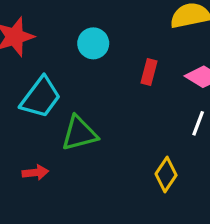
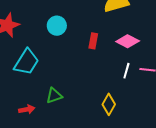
green triangle: (79, 133) -> (54, 96), moved, size x0.7

